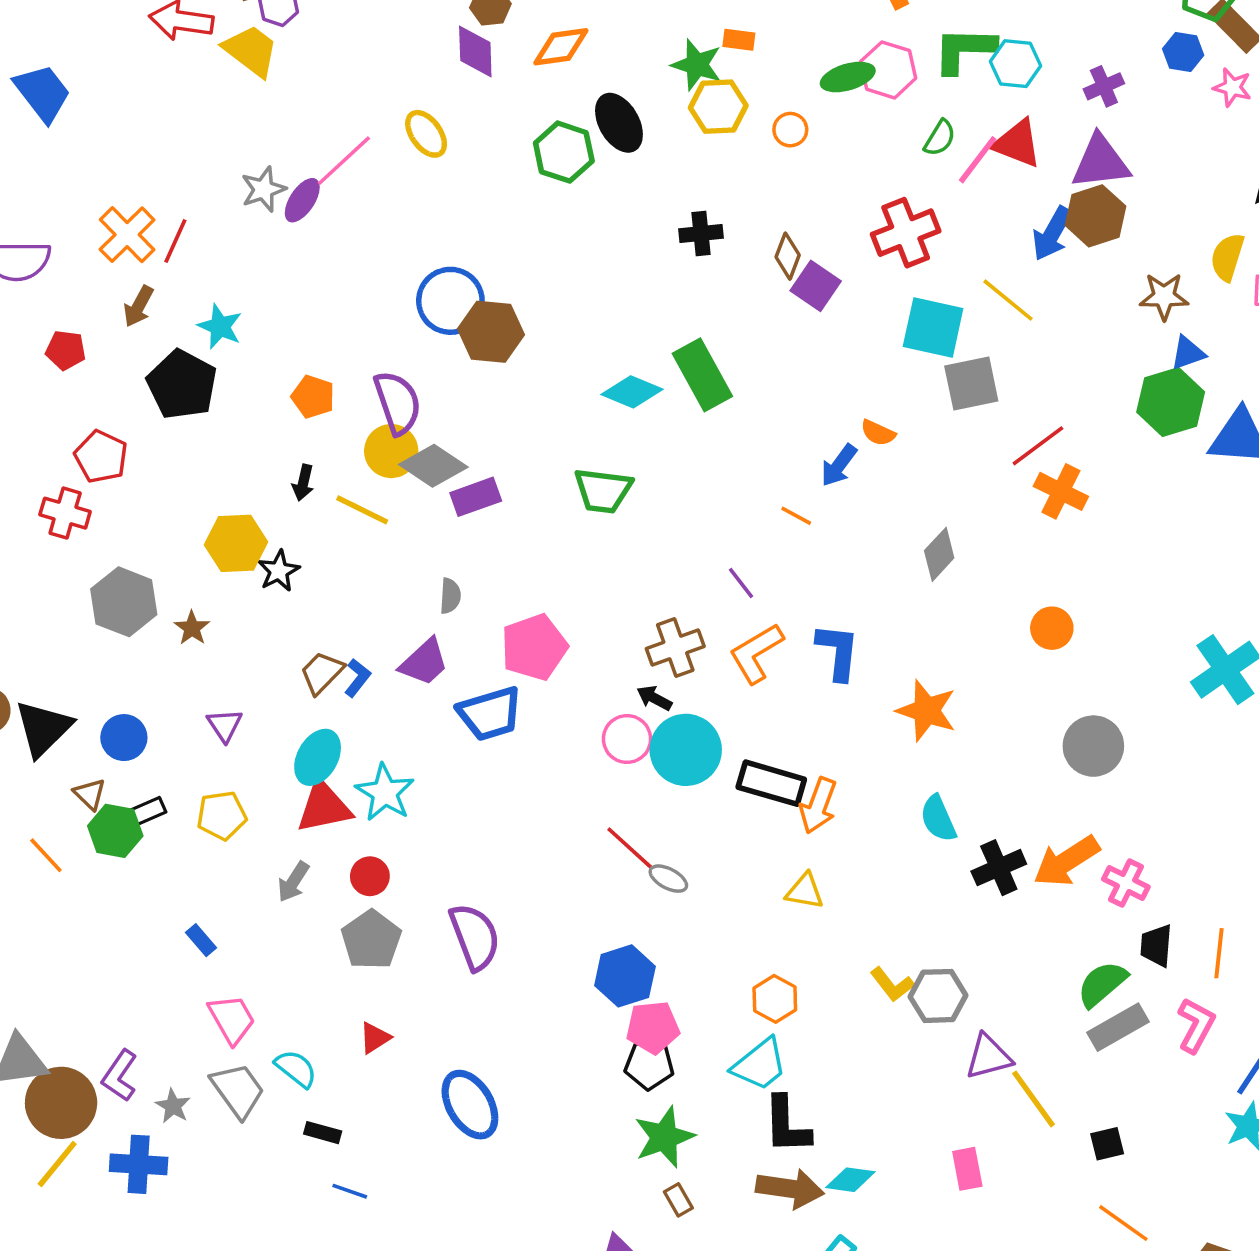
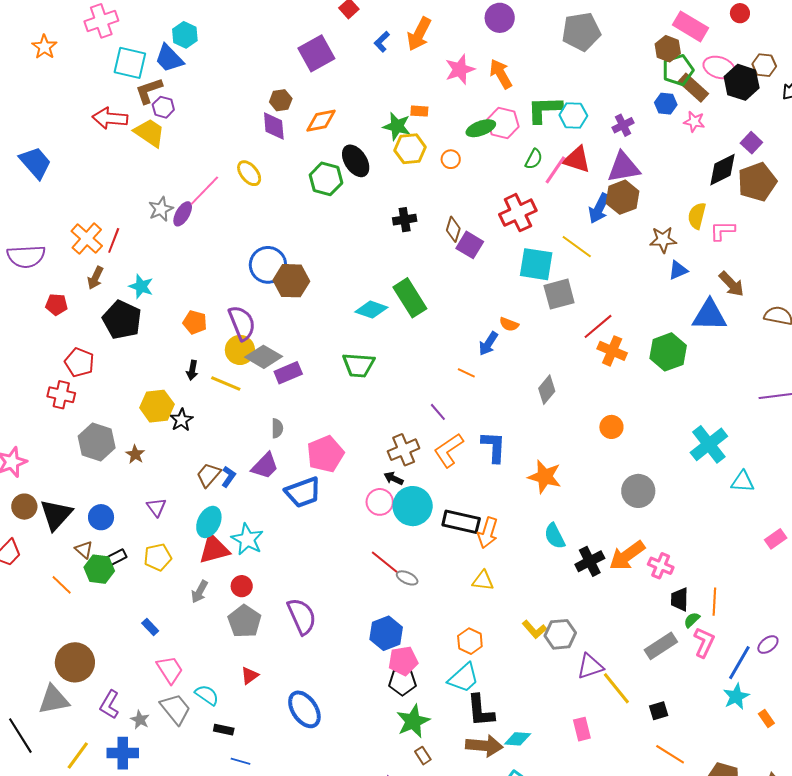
green hexagon: (1171, 402) -> (668, 352), moved
green semicircle: (1102, 984) -> (692, 620), moved, size x0.6
brown circle: (61, 1103) -> (75, 662), moved

